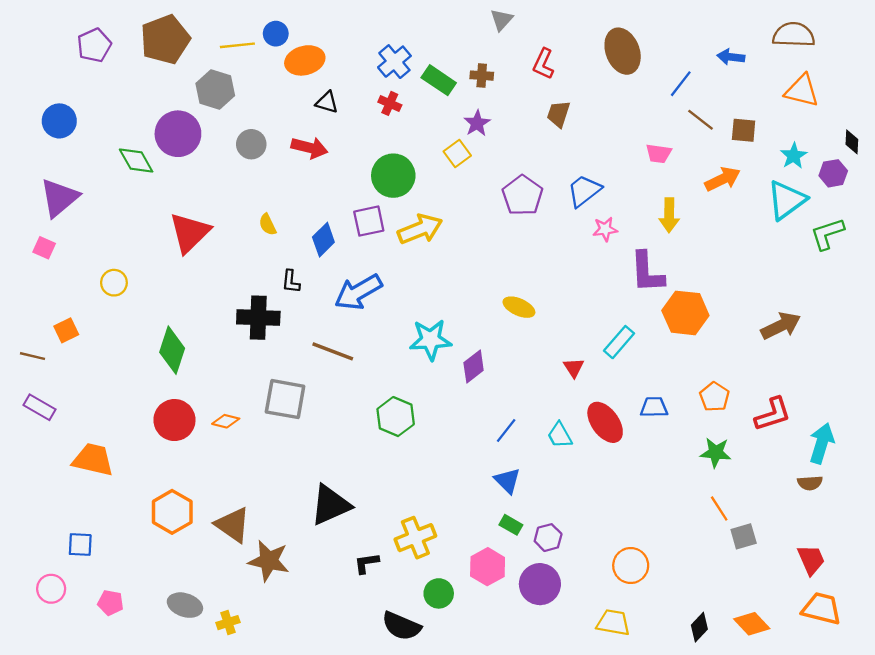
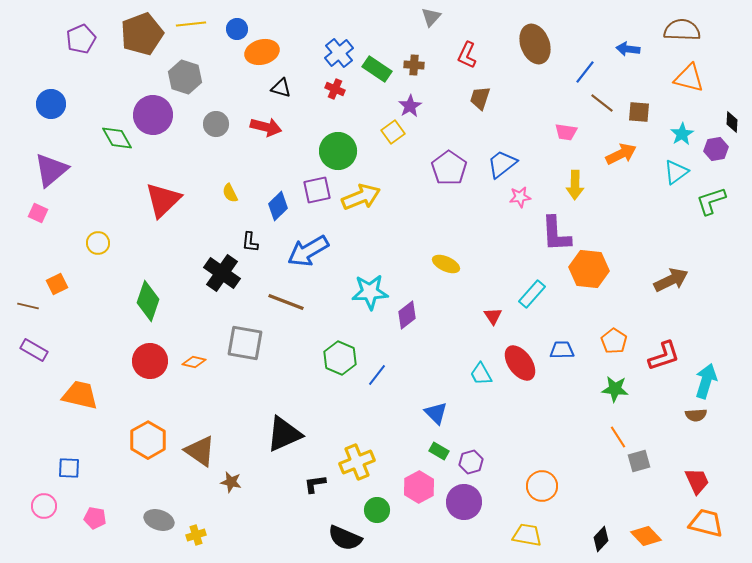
yellow line: (237, 45) -> (191, 24), moved
cyan triangle: (787, 200) -> (676, 172), size x0.7
black cross: (258, 318) -> (222, 273), turned 33
blue line: (506, 430) -> (377, 375), moved
brown star: (269, 561) -> (231, 482), size x0.6

